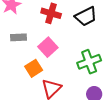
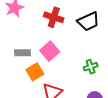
gray rectangle: (18, 37) -> (22, 53), moved
green cross: (89, 62) -> (91, 67), size x0.6

